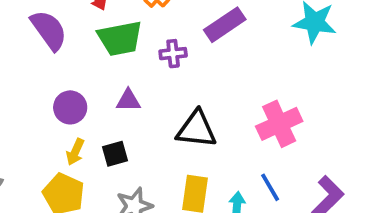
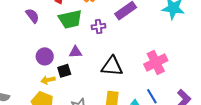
purple semicircle: (49, 30) -> (32, 16), size x0.7
yellow arrow: (75, 152) -> (48, 80), turned 56
black square: (115, 154) -> (64, 71), moved

